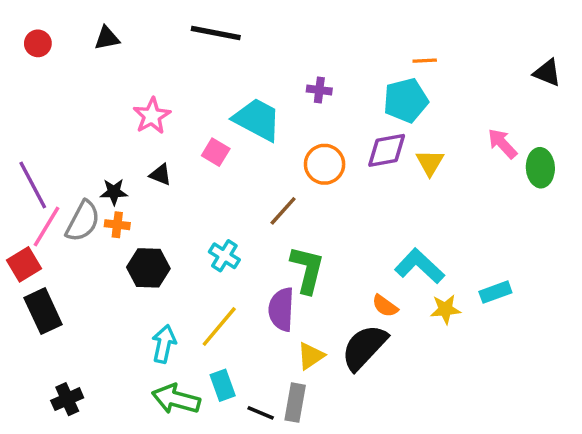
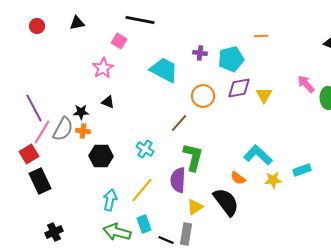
cyan pentagon: (406, 100) -> (231, 59), moved
pink square: (216, 152) -> (119, 41), moved
black semicircle: (364, 347) -> (226, 202), turned 100

